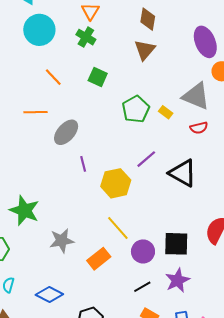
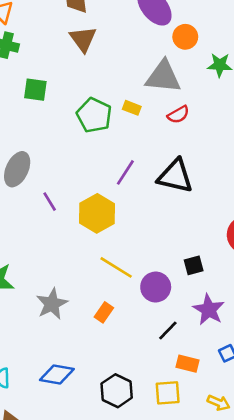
black square: (176, 244) -> (194, 265), size x0.6
orange rectangle: (99, 259) -> (104, 312), size x0.7

